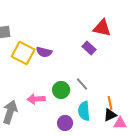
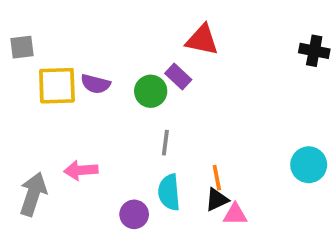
yellow square: (23, 53) -> (57, 86), turned -30
gray line: (82, 84) -> (165, 143), turned 48
green circle: (61, 90) -> (151, 91), moved

